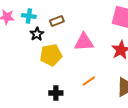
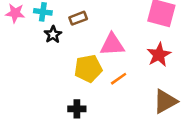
yellow pentagon: (51, 55) -> (88, 69), moved
orange line: (89, 81) -> (119, 79), moved

